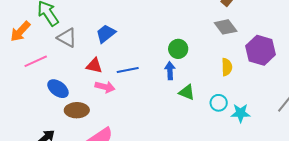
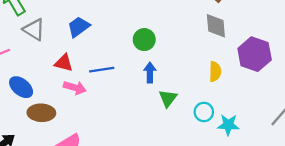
gray diamond: (226, 27) -> (216, 26), turned 30
green circle: (178, 49) -> (144, 40), moved
green triangle: (187, 92) -> (168, 98), turned 42

